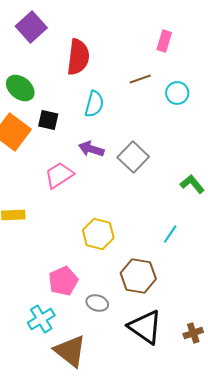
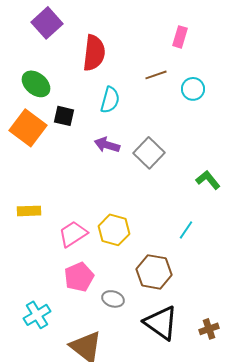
pink trapezoid: (59, 175) -> (73, 234), moved
cyan cross: (41, 319) -> (37, 315), moved

